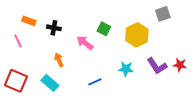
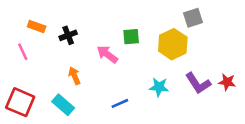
gray square: (163, 14) -> (193, 18), moved
black cross: (54, 28) -> (68, 35), turned -32
green square: (104, 29) -> (131, 37), turned -32

